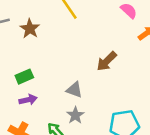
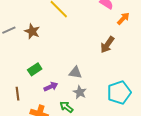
brown arrow: (107, 61) -> (107, 45), moved
purple arrow: (28, 100) -> (51, 87), moved

